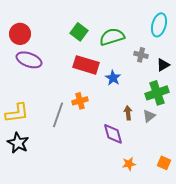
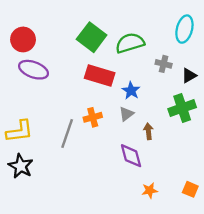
green square: (79, 32) -> (92, 37), size x1.4
gray triangle: (149, 116) -> (126, 114), moved

